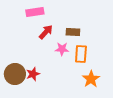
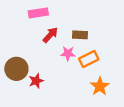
orange rectangle: (81, 54) -> (89, 59), turned 60
brown circle: (15, 74) -> (16, 69), moved

